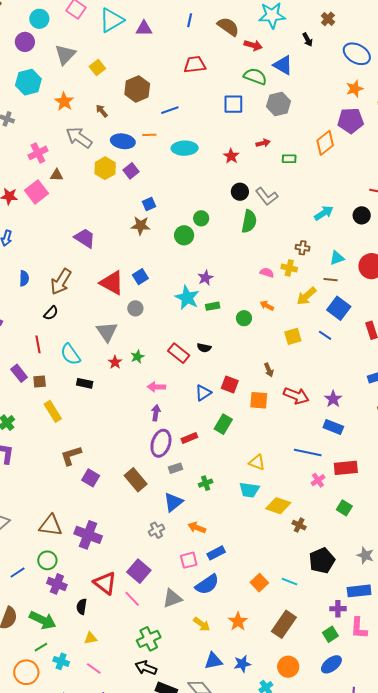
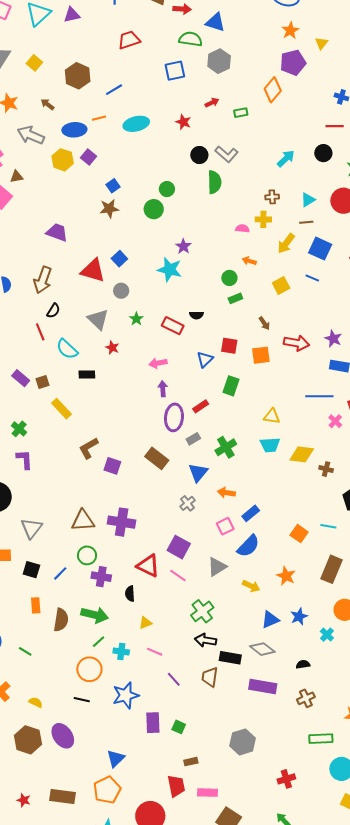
green rectangle: (213, 306) -> (235, 298), moved
black semicircle: (51, 313) -> (53, 311), moved
red line: (38, 344) -> (40, 332), moved
green star: (137, 357) -> (136, 319), moved
green cross: (206, 483) -> (226, 447), size x1.5

